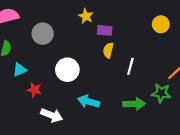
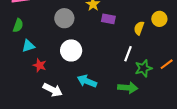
gray circle: (43, 34) -> (64, 18), moved
yellow semicircle: (108, 50) -> (139, 28), moved
green star: (161, 93) -> (143, 68), moved, turned -30

